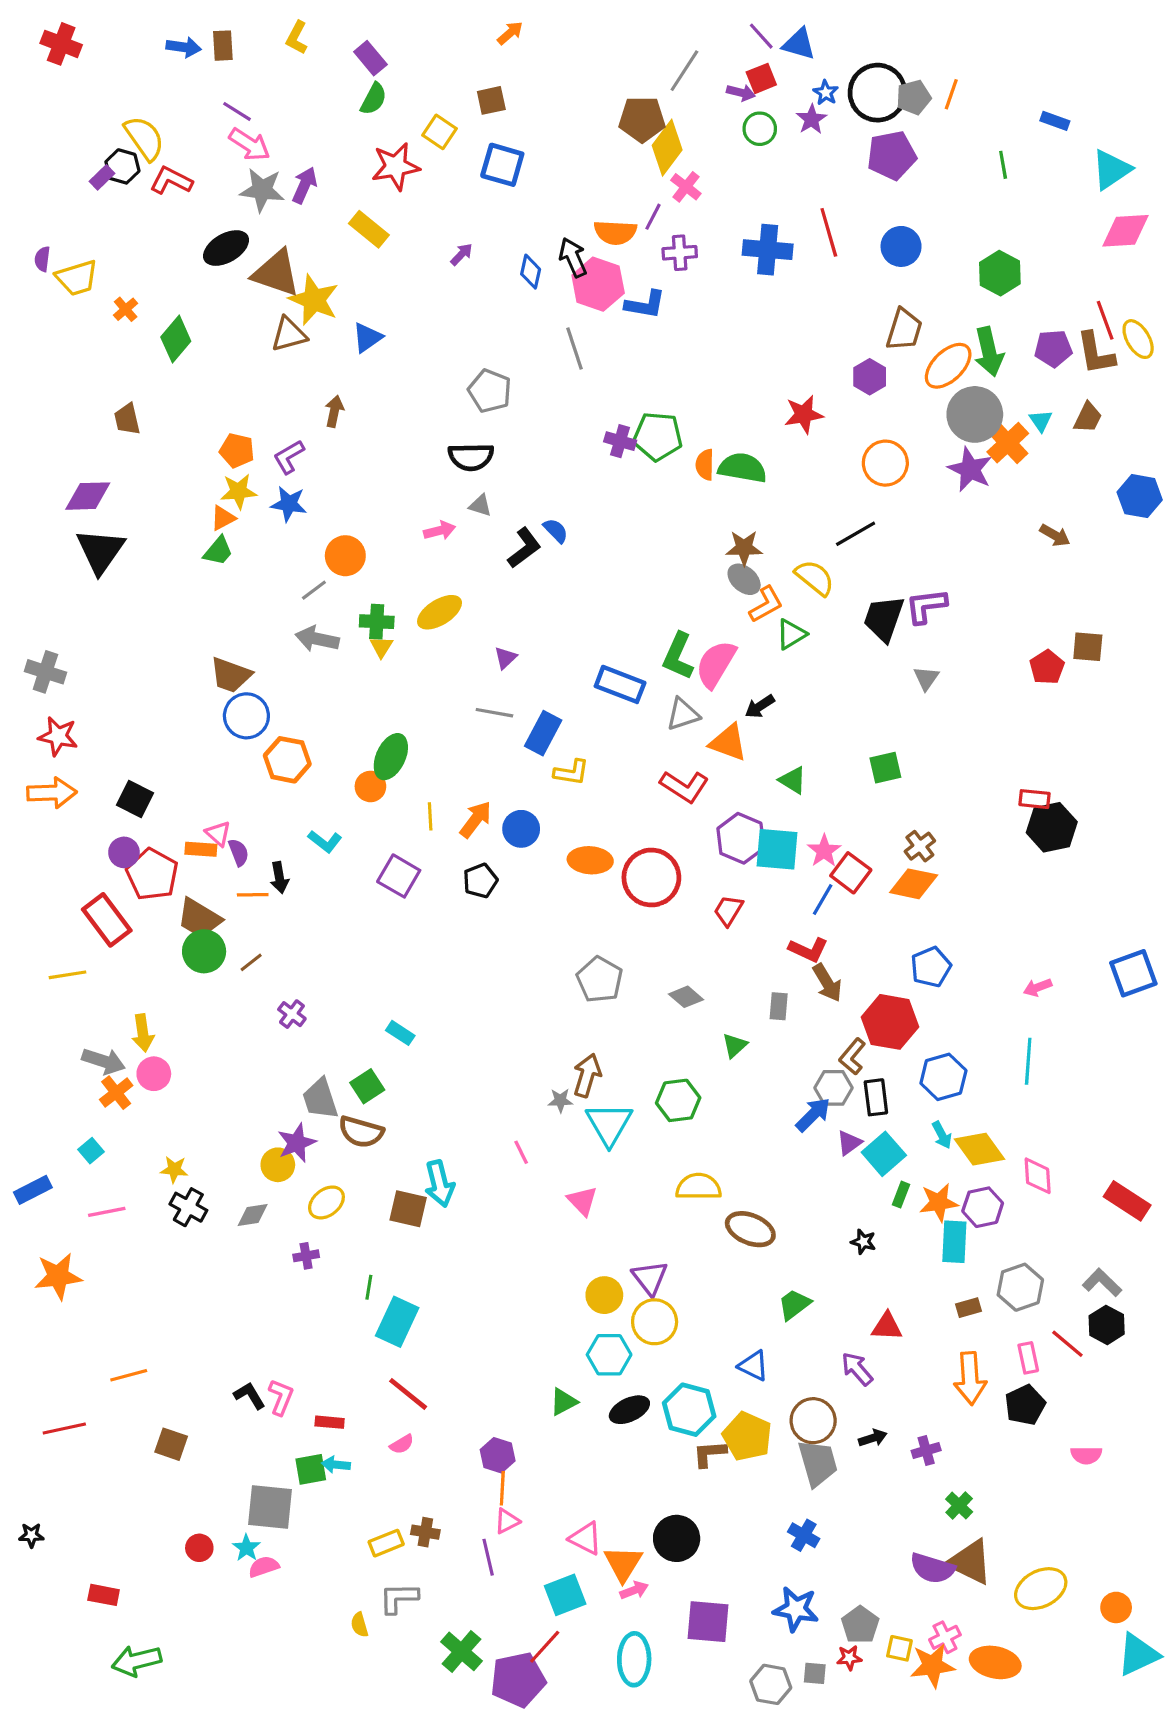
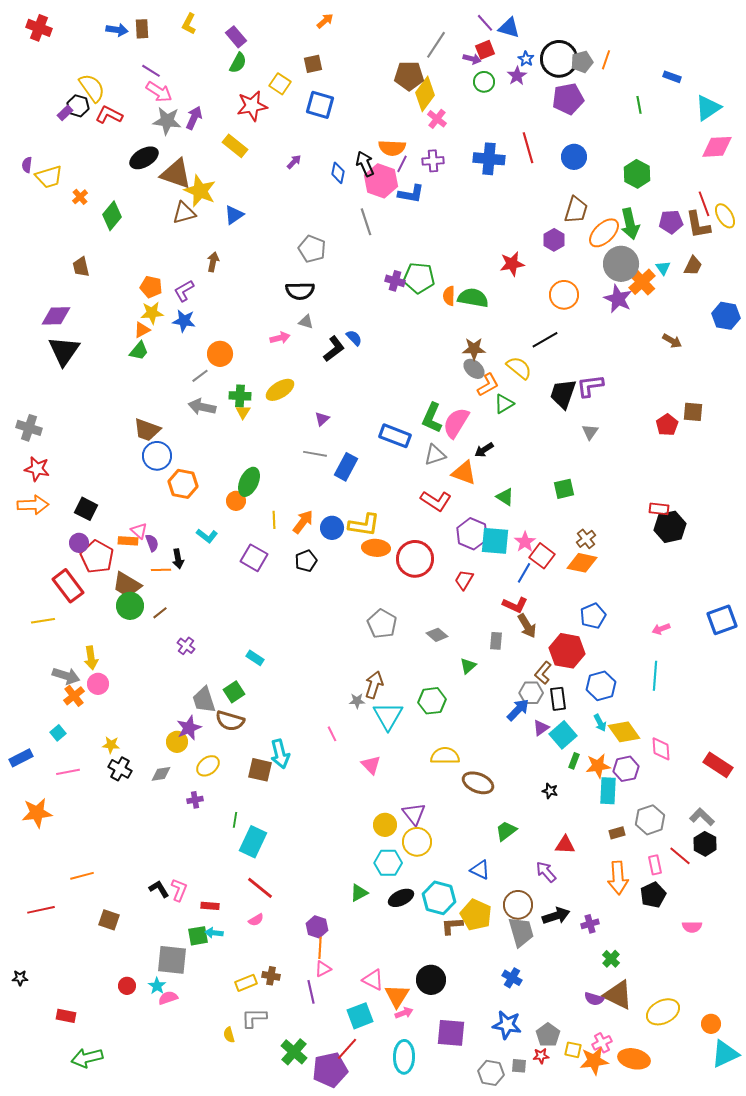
purple line: (653, 217) -> (402, 164), moved
yellow L-shape: (571, 772) -> (364, 525), moved, size x1.4
black arrow: (873, 1438) -> (556, 916), size x1.5
purple semicircle: (932, 1568) -> (594, 999), size x0.7

